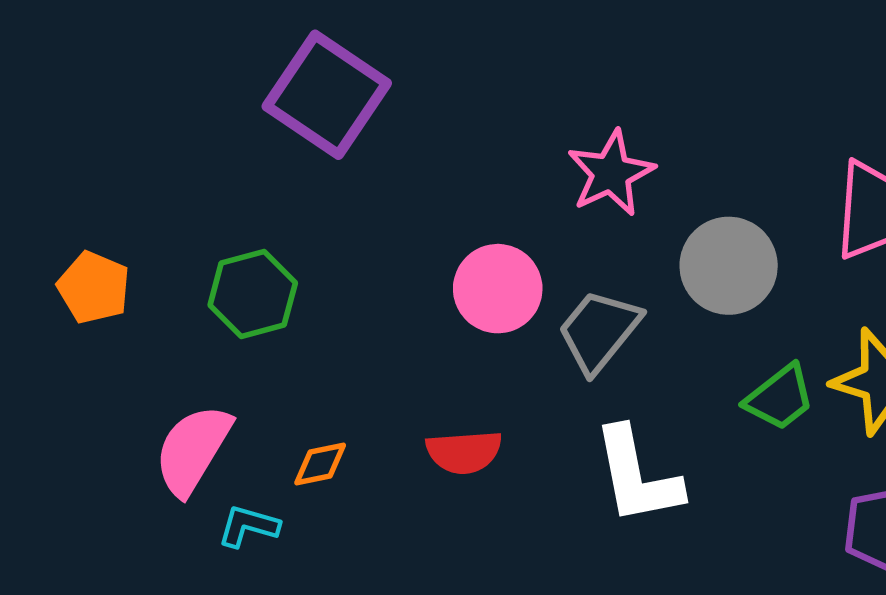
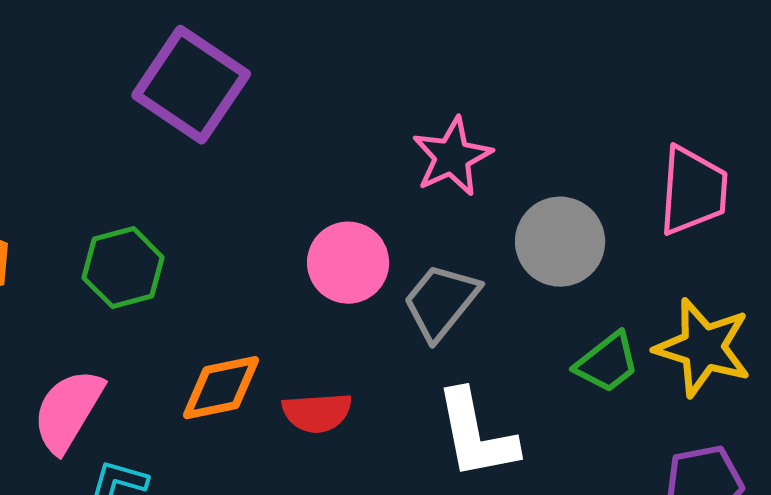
orange diamond: (320, 464) -> (221, 388), moved, size x1.6

